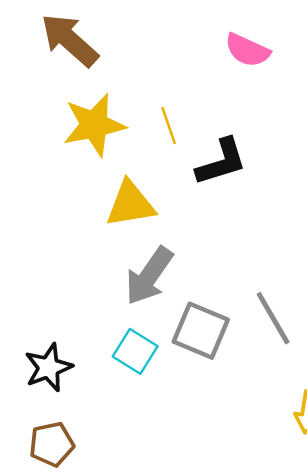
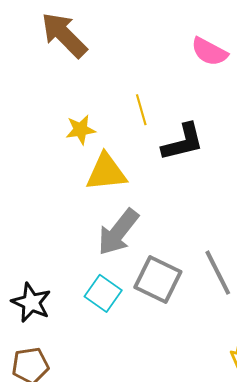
yellow star: (94, 125) -> (81, 130), moved, size x0.6
black star: (48, 367) -> (31, 302), turned -30

